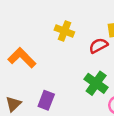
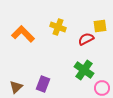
orange L-shape: (22, 58) -> (23, 34), moved

